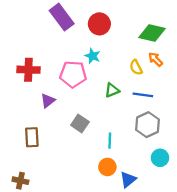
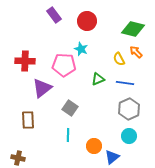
purple rectangle: (62, 17) -> (54, 15), size x0.7
purple triangle: (48, 101) -> (42, 88), size x1.5
cyan line: (110, 141) -> (68, 135), moved
cyan circle: (160, 158) -> (129, 136), moved

